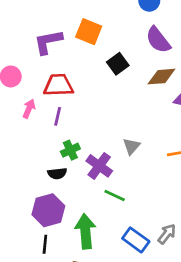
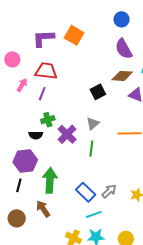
black square: (118, 64) -> (98, 92), moved
green line: (115, 196) -> (91, 149), moved, turned 63

